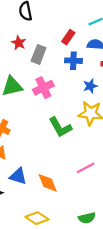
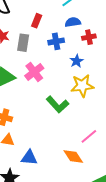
red rectangle: (68, 37) -> (37, 21), moved
orange diamond: (48, 183) -> (73, 157), moved

